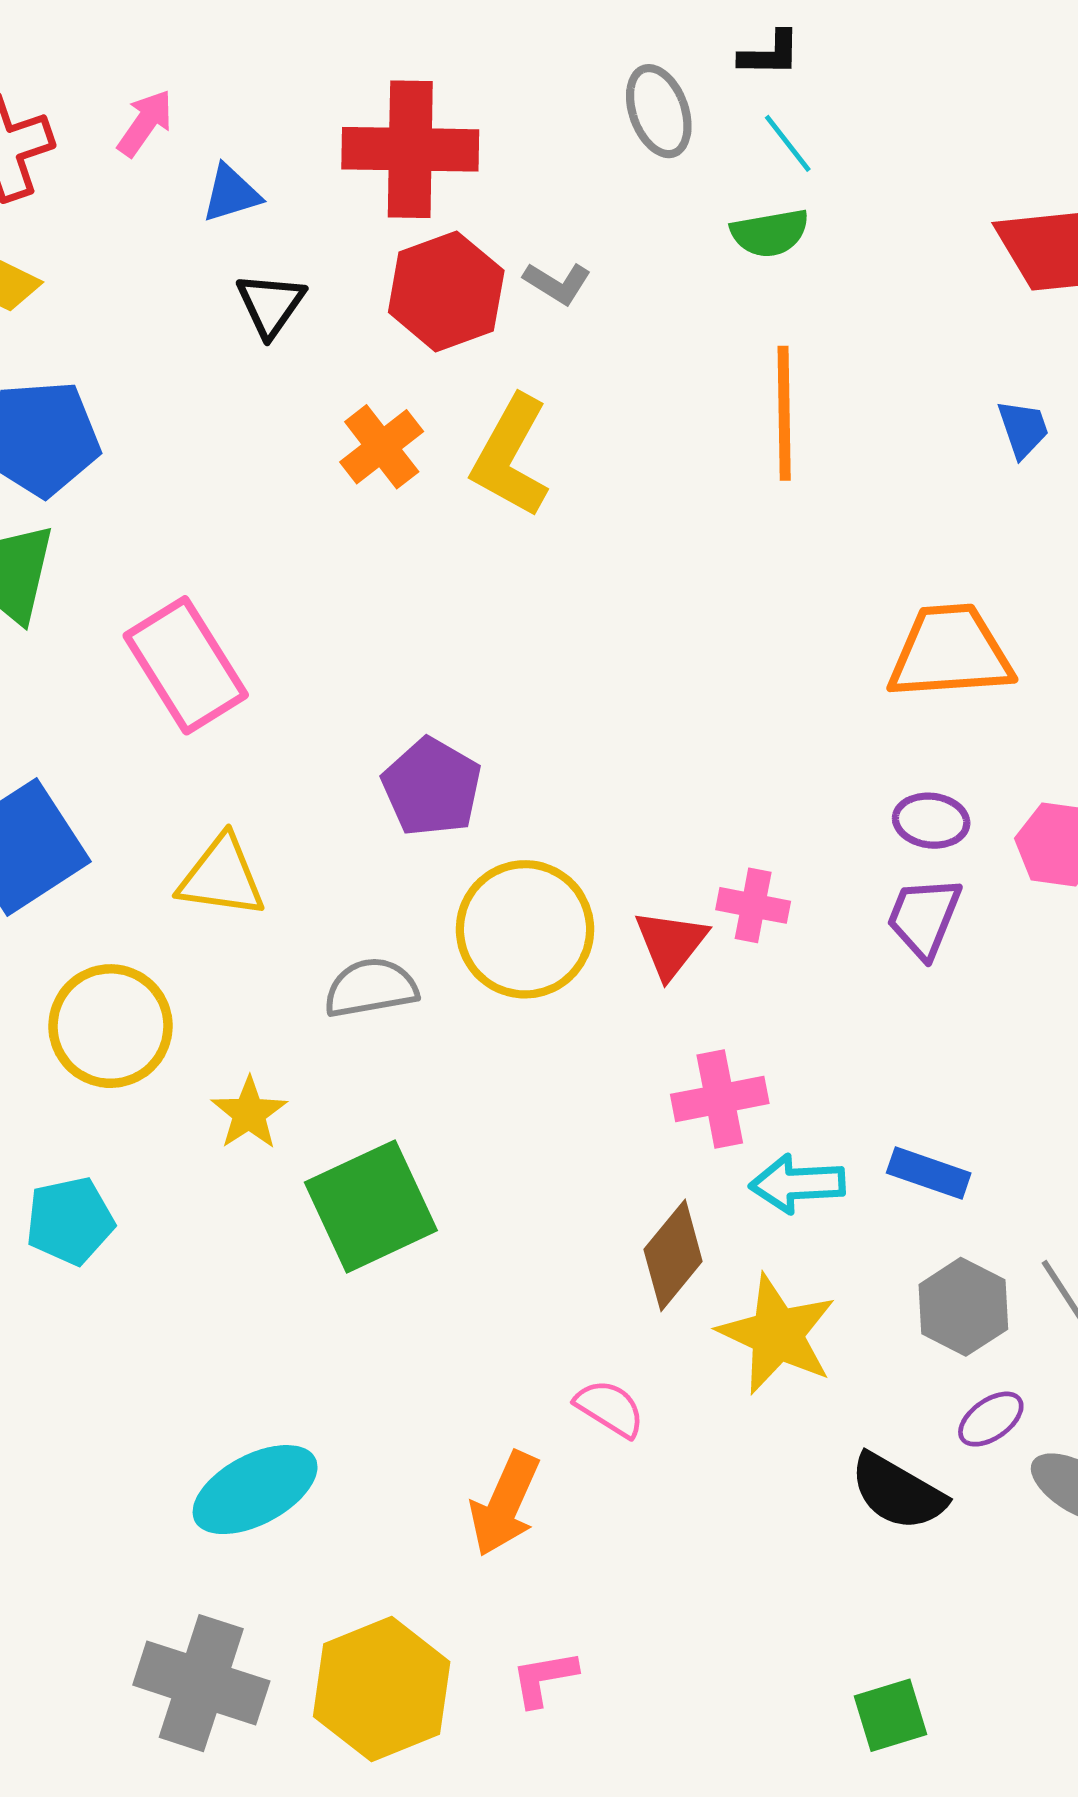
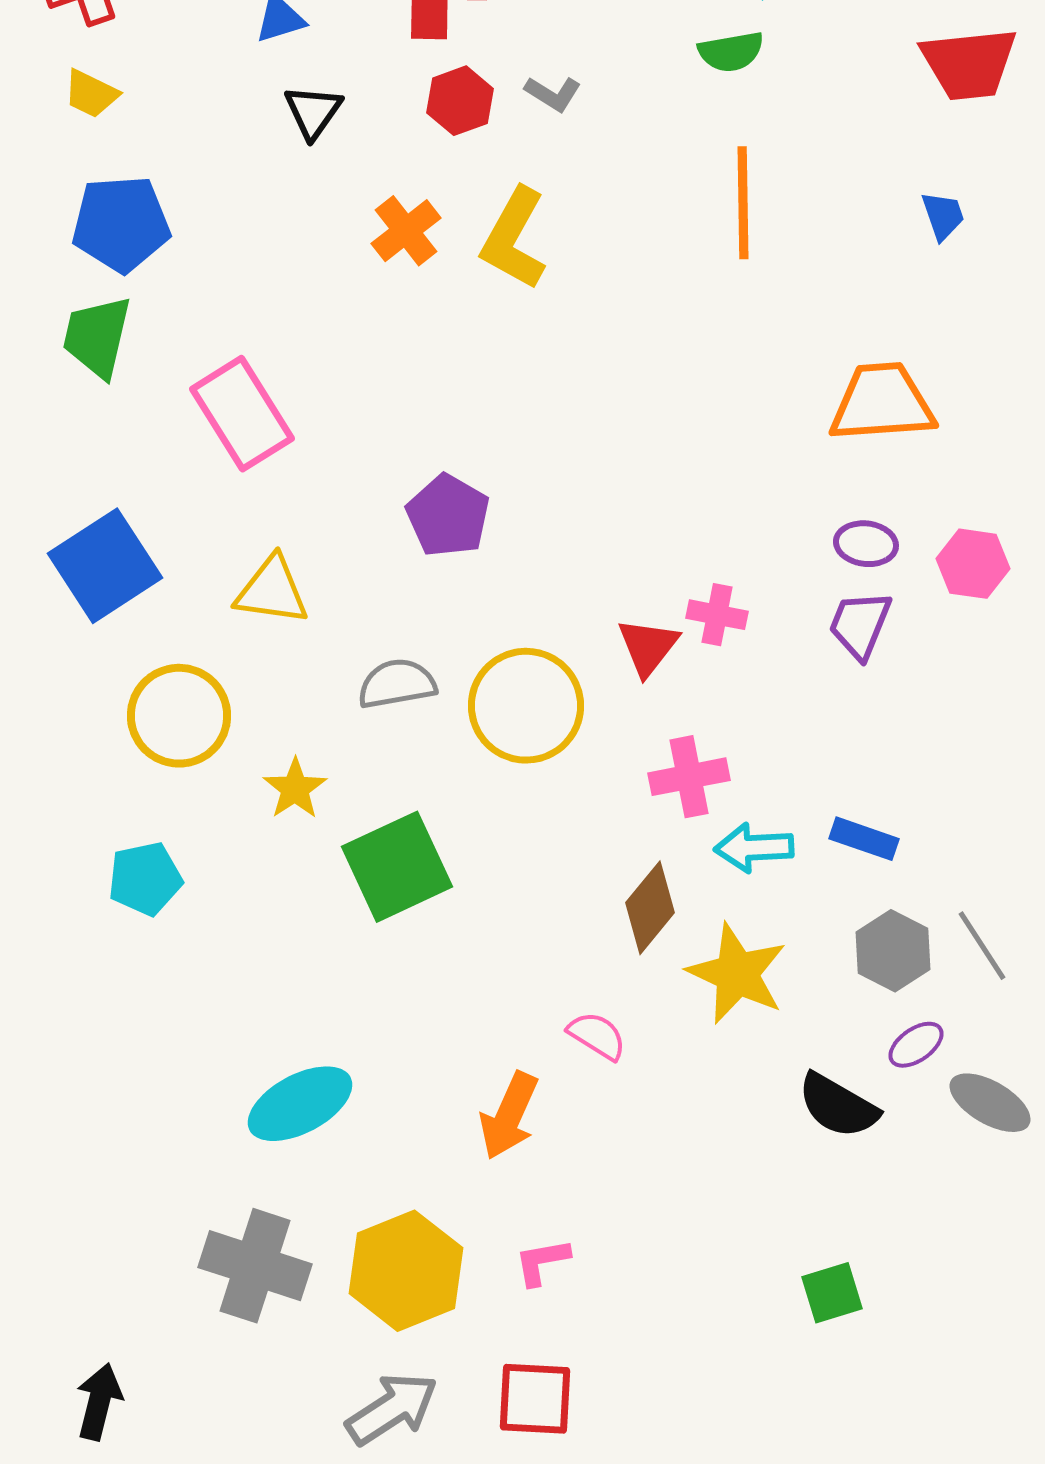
red hexagon: (446, 291) -> (460, 101), size x0.7
yellow circle: (525, 929) -> (526, 706), moved

